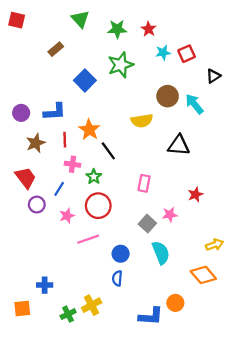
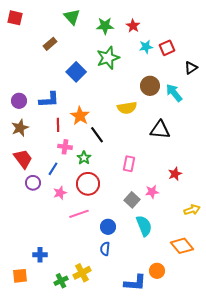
brown star: (36, 143) -> (20, 128), moved
yellow arrow: (214, 245) -> (192, 210), moved

